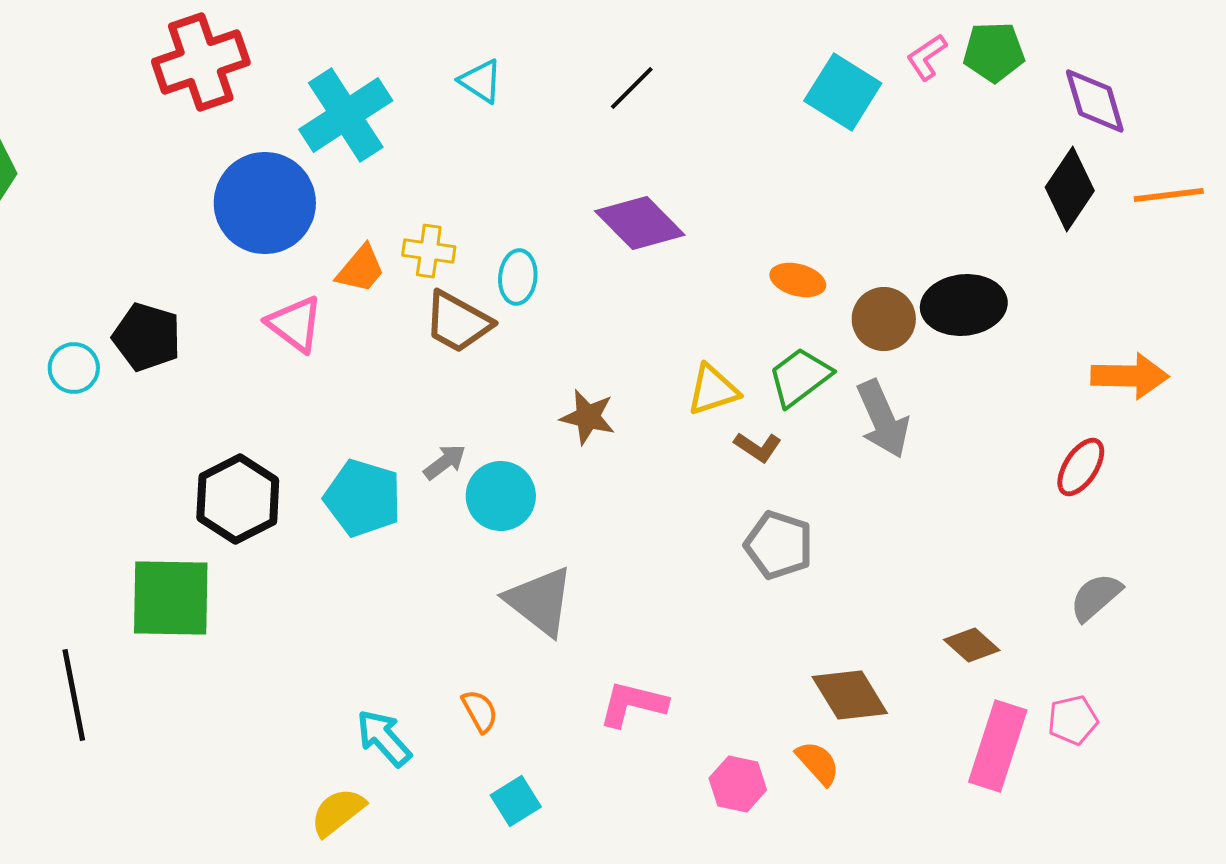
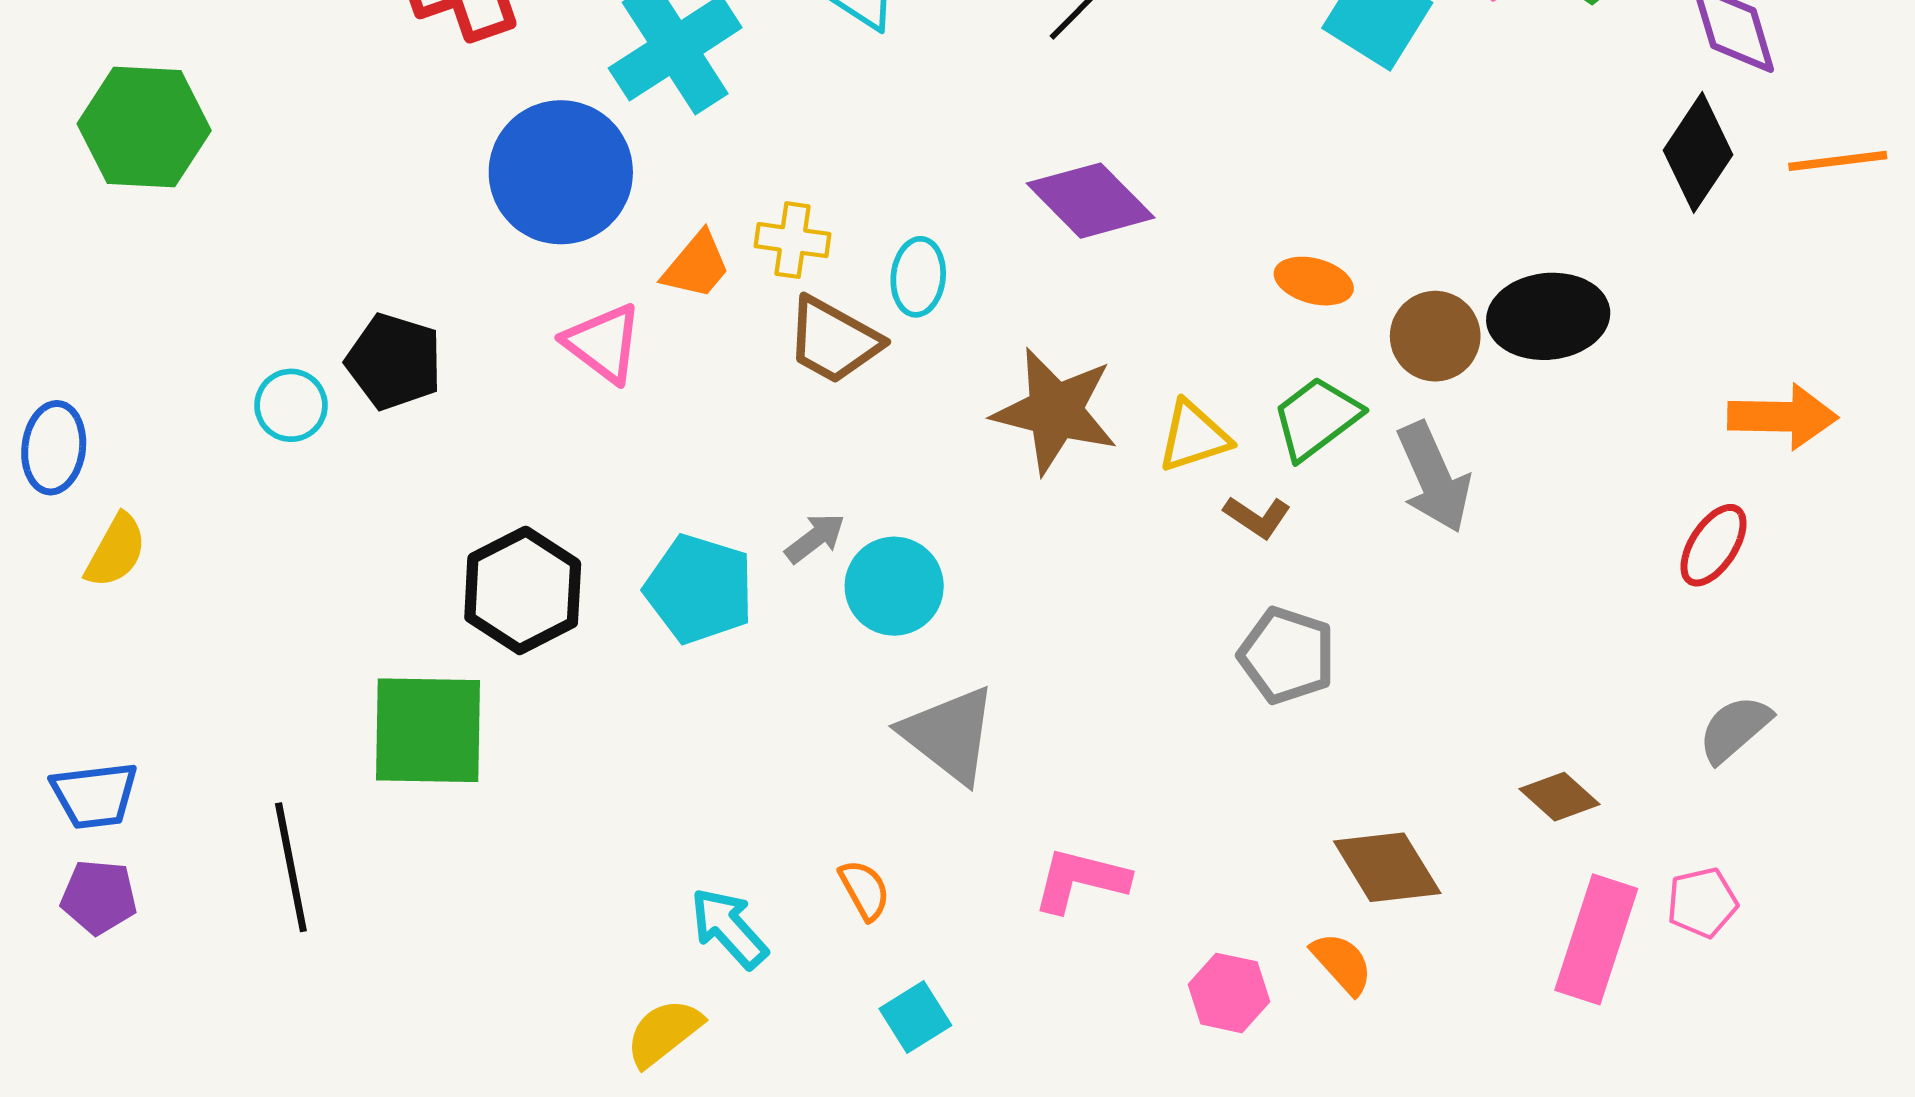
brown star: (588, 417) -> (1055, 411), moved, size x1.6

